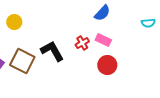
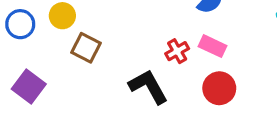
black L-shape: (52, 51) -> (148, 87), moved
brown square: (22, 61) -> (86, 48), moved, size x0.7

